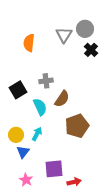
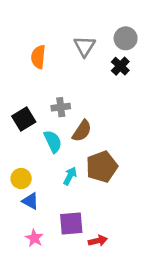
gray circle: (85, 29) -> (126, 38), moved
cyan arrow: (37, 134) -> (70, 176), moved
blue triangle: (23, 152) -> (30, 201), turned -40

